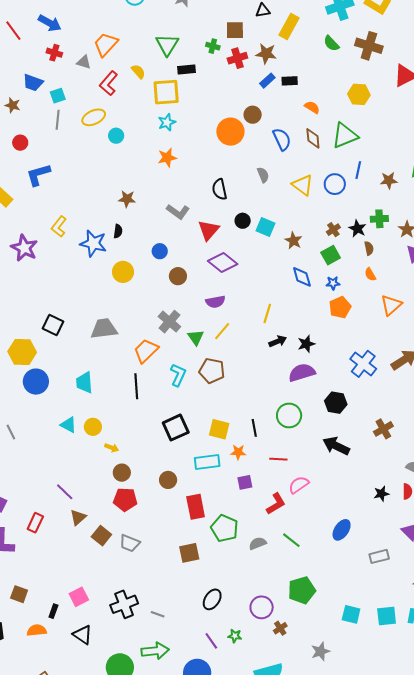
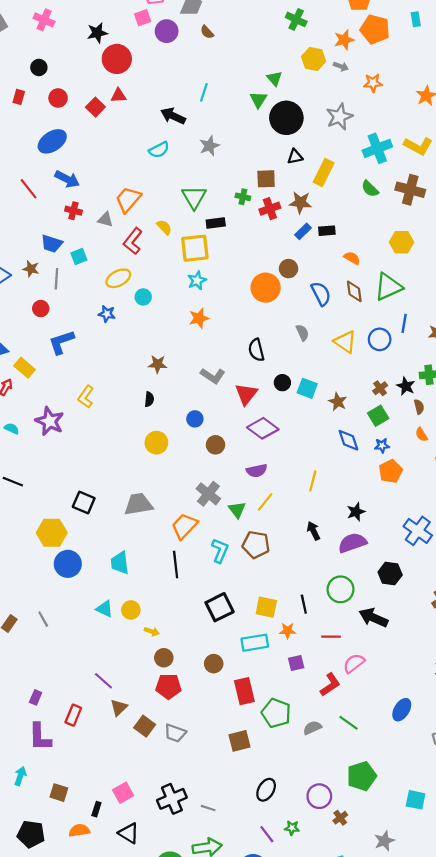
gray line: (58, 120) -> (56, 279), moved
blue star: (93, 243) -> (107, 314), moved, size x0.6
black arrow: (278, 341) -> (313, 531), moved, turned -90
black arrow: (336, 446) -> (373, 618), moved

